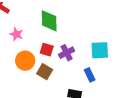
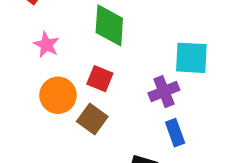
cyan square: (100, 50) -> (191, 58), moved
purple cross: (67, 53) -> (164, 92), moved

